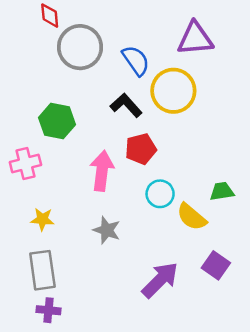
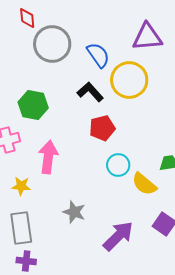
pink arrow: (102, 171) -> (48, 157), moved
gray star: (107, 230) -> (74, 212), moved

